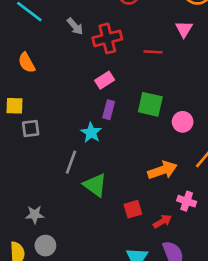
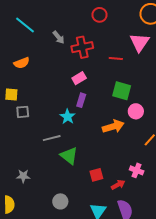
pink triangle: (184, 29) -> (139, 42), size x1.5
orange semicircle: (27, 63) -> (22, 63), turned -84
green square: (150, 104) -> (122, 91), moved
gray line: (71, 162) -> (52, 138), turned 54
orange arrow: (162, 170) -> (113, 126), moved
gray circle: (45, 246) -> (60, 201), moved

